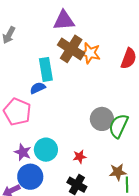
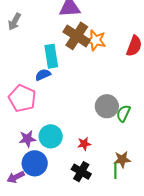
green semicircle: (119, 126) -> (123, 113), size x0.7
purple star: (23, 152) -> (27, 139), turned -30
green line: (127, 185) -> (115, 171), moved

